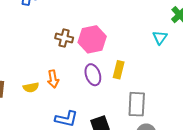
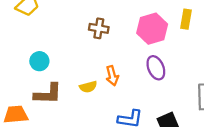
brown cross: (64, 38) -> (99, 28), moved
yellow rectangle: (119, 70) -> (186, 19), moved

